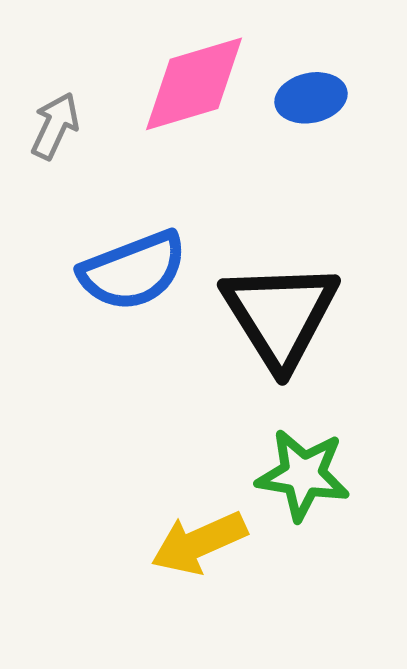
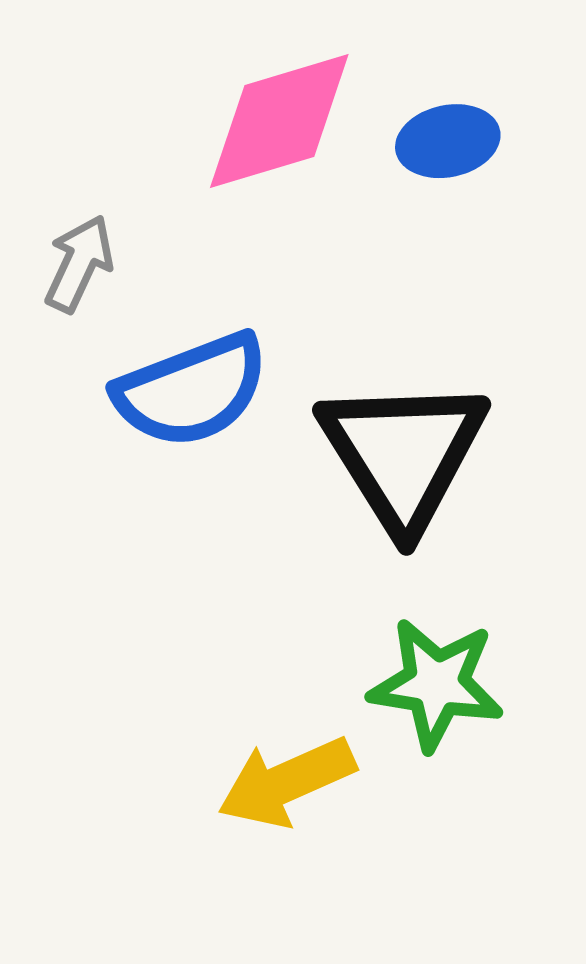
gray arrow: (55, 126) -> (79, 264), moved

